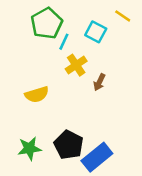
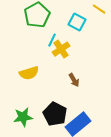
cyan line: (64, 42) -> (52, 40), moved
brown arrow: (99, 82) -> (74, 80), moved, turned -56

